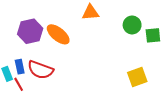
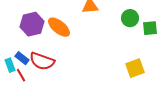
blue rectangle: (20, 67) -> (22, 58), turned -40

